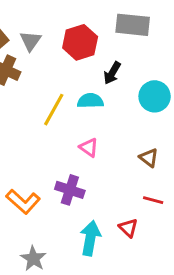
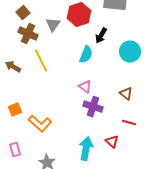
gray triangle: (30, 41) -> (53, 25), moved
cyan semicircle: (90, 101) -> (86, 55), turned 114
yellow line: (54, 110) -> (41, 61), moved, turned -55
purple cross: (70, 190) -> (93, 107), moved

